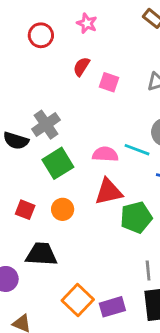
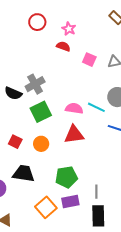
pink star: (87, 23) -> (69, 29), moved
red semicircle: (81, 67) -> (63, 46), turned 72
pink square: (109, 82) -> (89, 60), moved
green pentagon: (136, 217) -> (66, 177), moved
purple rectangle: (112, 307) -> (70, 201), moved

